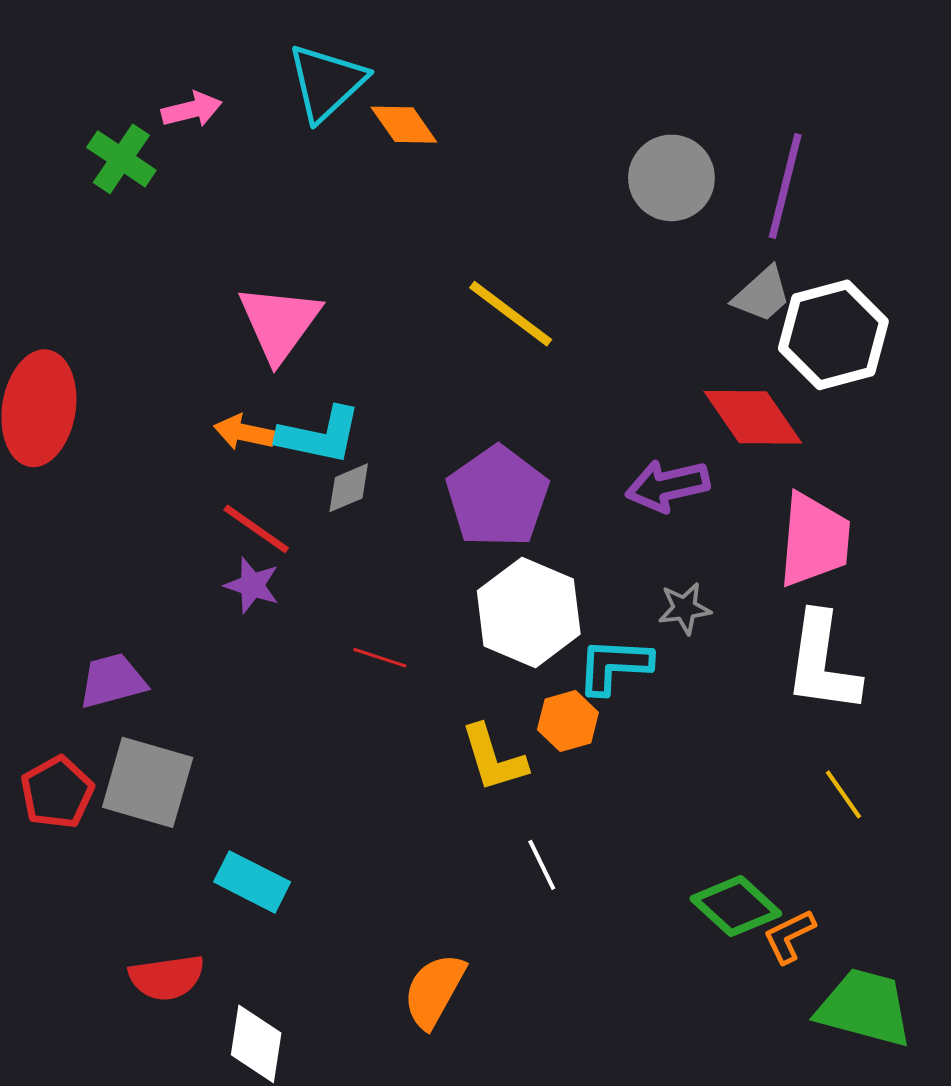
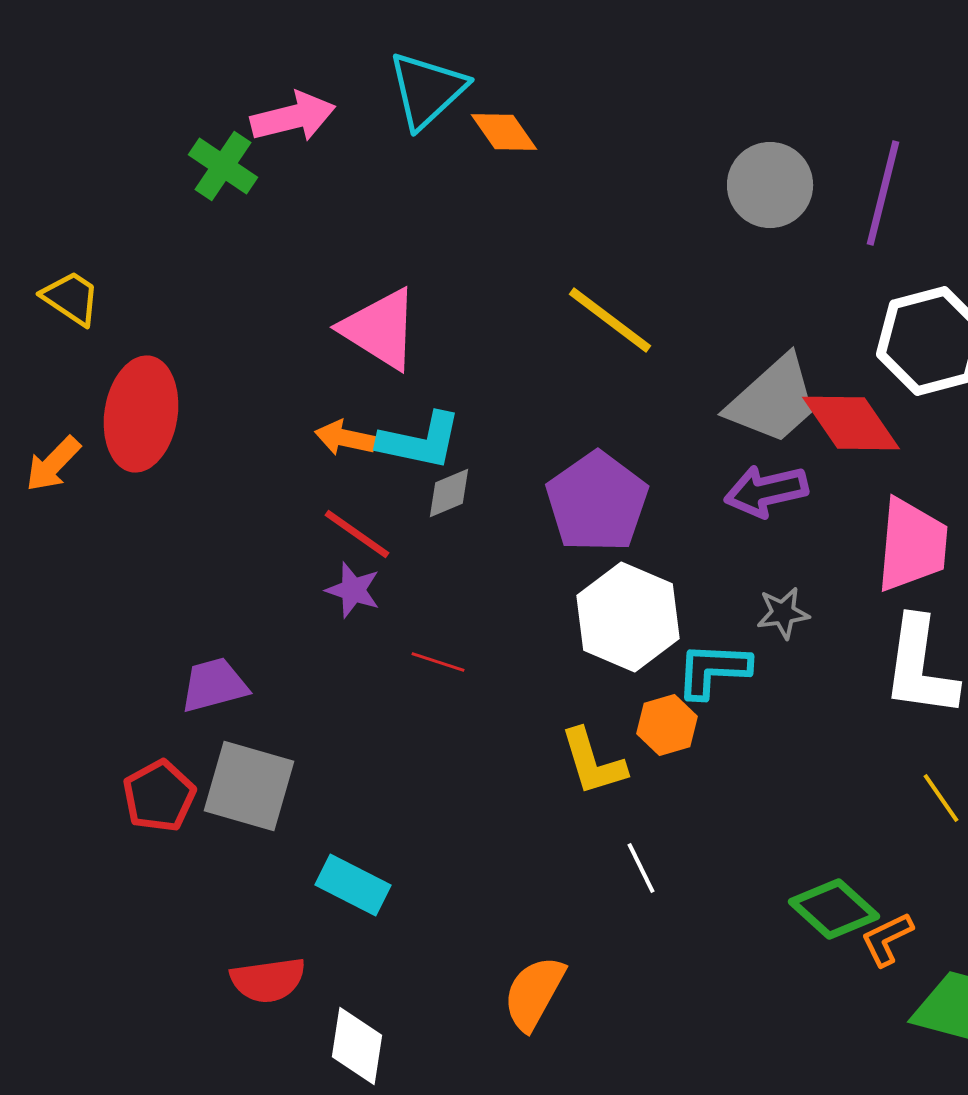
pink arrow: (192, 110) -> (293, 117), size x1.4
gray trapezoid: (762, 295) -> (773, 400), moved, size x1.6
pink triangle: (279, 323) -> (380, 329), turned -34
red line: (380, 658) -> (438, 662), moved

